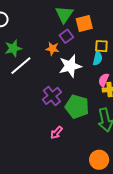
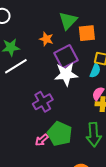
purple square: (66, 36) -> (66, 57), moved, size x1.6
orange star: (52, 49) -> (46, 39), moved
green pentagon: (77, 107) -> (60, 134), moved

